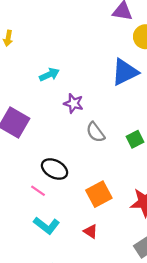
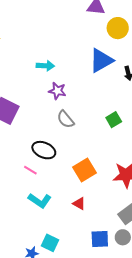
cyan arrow: (49, 75) -> (45, 66), moved, turned 30
gray semicircle: (95, 132) -> (66, 119), moved

